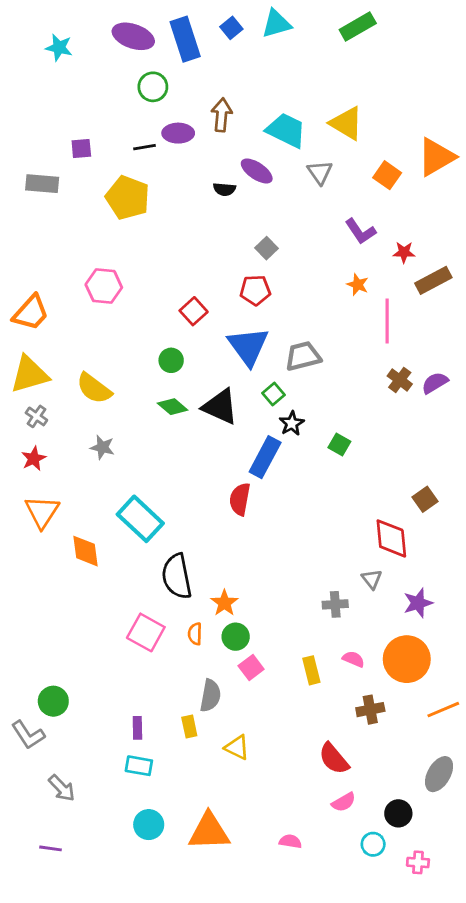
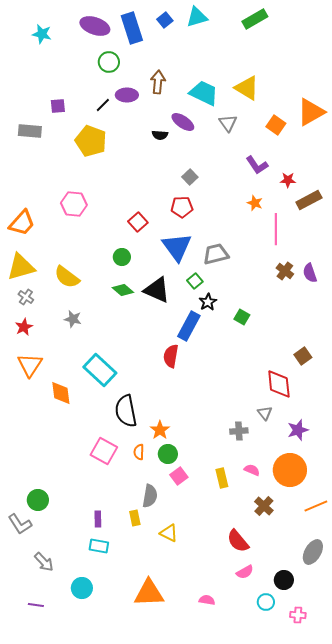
black line: (144, 147) -> (103, 105), turned -35
purple semicircle: (435, 383) -> (310, 273), turned -78
brown cross: (370, 710) -> (264, 506), turned -36
cyan circle: (149, 825) -> (82, 588), moved

